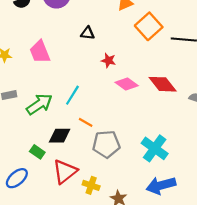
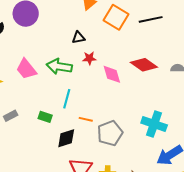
black triangle: (88, 33) -> (78, 38), moved
pink diamond: (127, 84) -> (112, 74), turned 55
green arrow: (39, 104) -> (59, 66), moved, turned -120
green rectangle: (37, 152) -> (45, 117), moved

